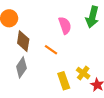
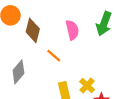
brown diamond: (23, 41) -> (33, 30), moved

